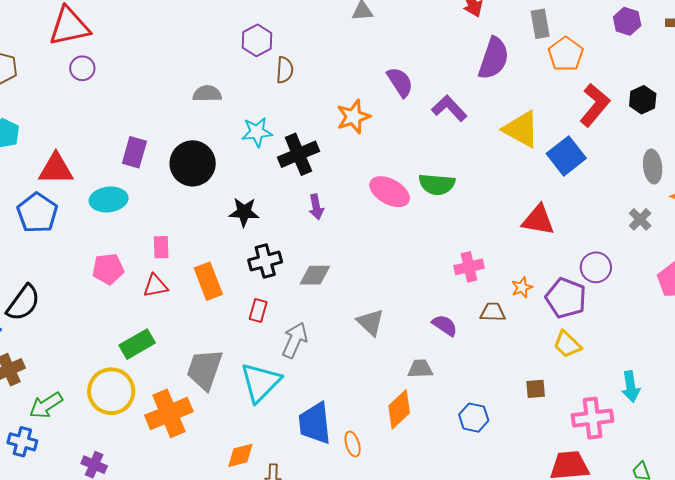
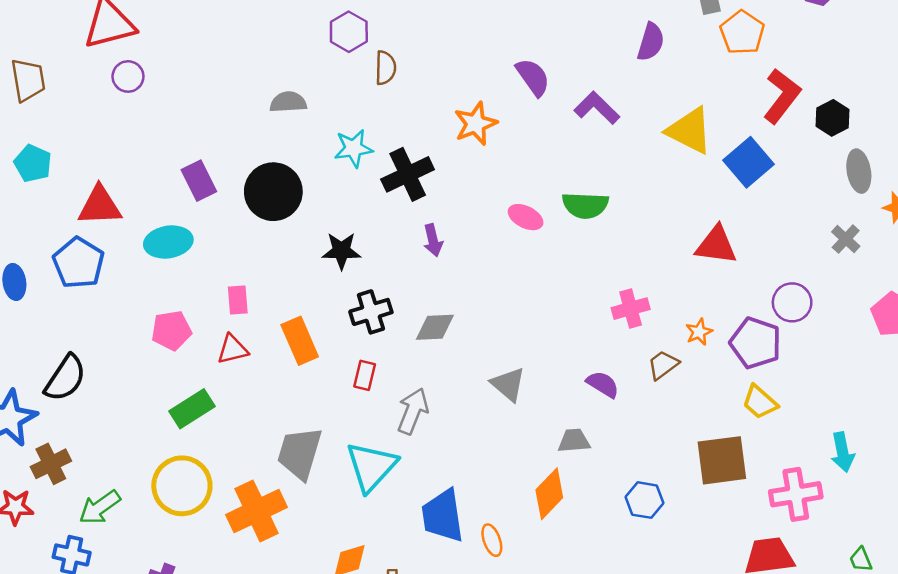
purple semicircle: (494, 58) -> (651, 42), size x0.7
black hexagon: (643, 100) -> (832, 118), moved
purple rectangle: (134, 152) -> (199, 181), turned -40
pink ellipse: (390, 192) -> (526, 217), size x0.7
brown trapezoid: (493, 312) -> (663, 365), turned -36
green rectangle: (137, 344) -> (192, 409), moved
brown square: (536, 389) -> (722, 460), size x2.0

